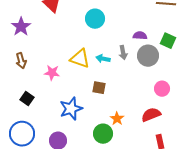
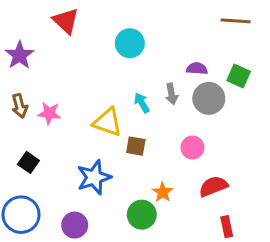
yellow triangle: (80, 59) -> (107, 122), moved
cyan arrow: (103, 59) -> (142, 103), turned 48
pink star: (52, 73) -> (49, 113), moved
pink circle: (162, 89) -> (192, 148), moved

